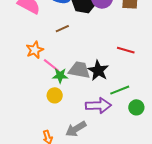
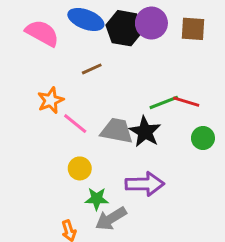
green star: (60, 76) -> (97, 199), moved
green line: (120, 90) -> (164, 102), moved
green circle: (136, 107) -> (203, 138), moved

